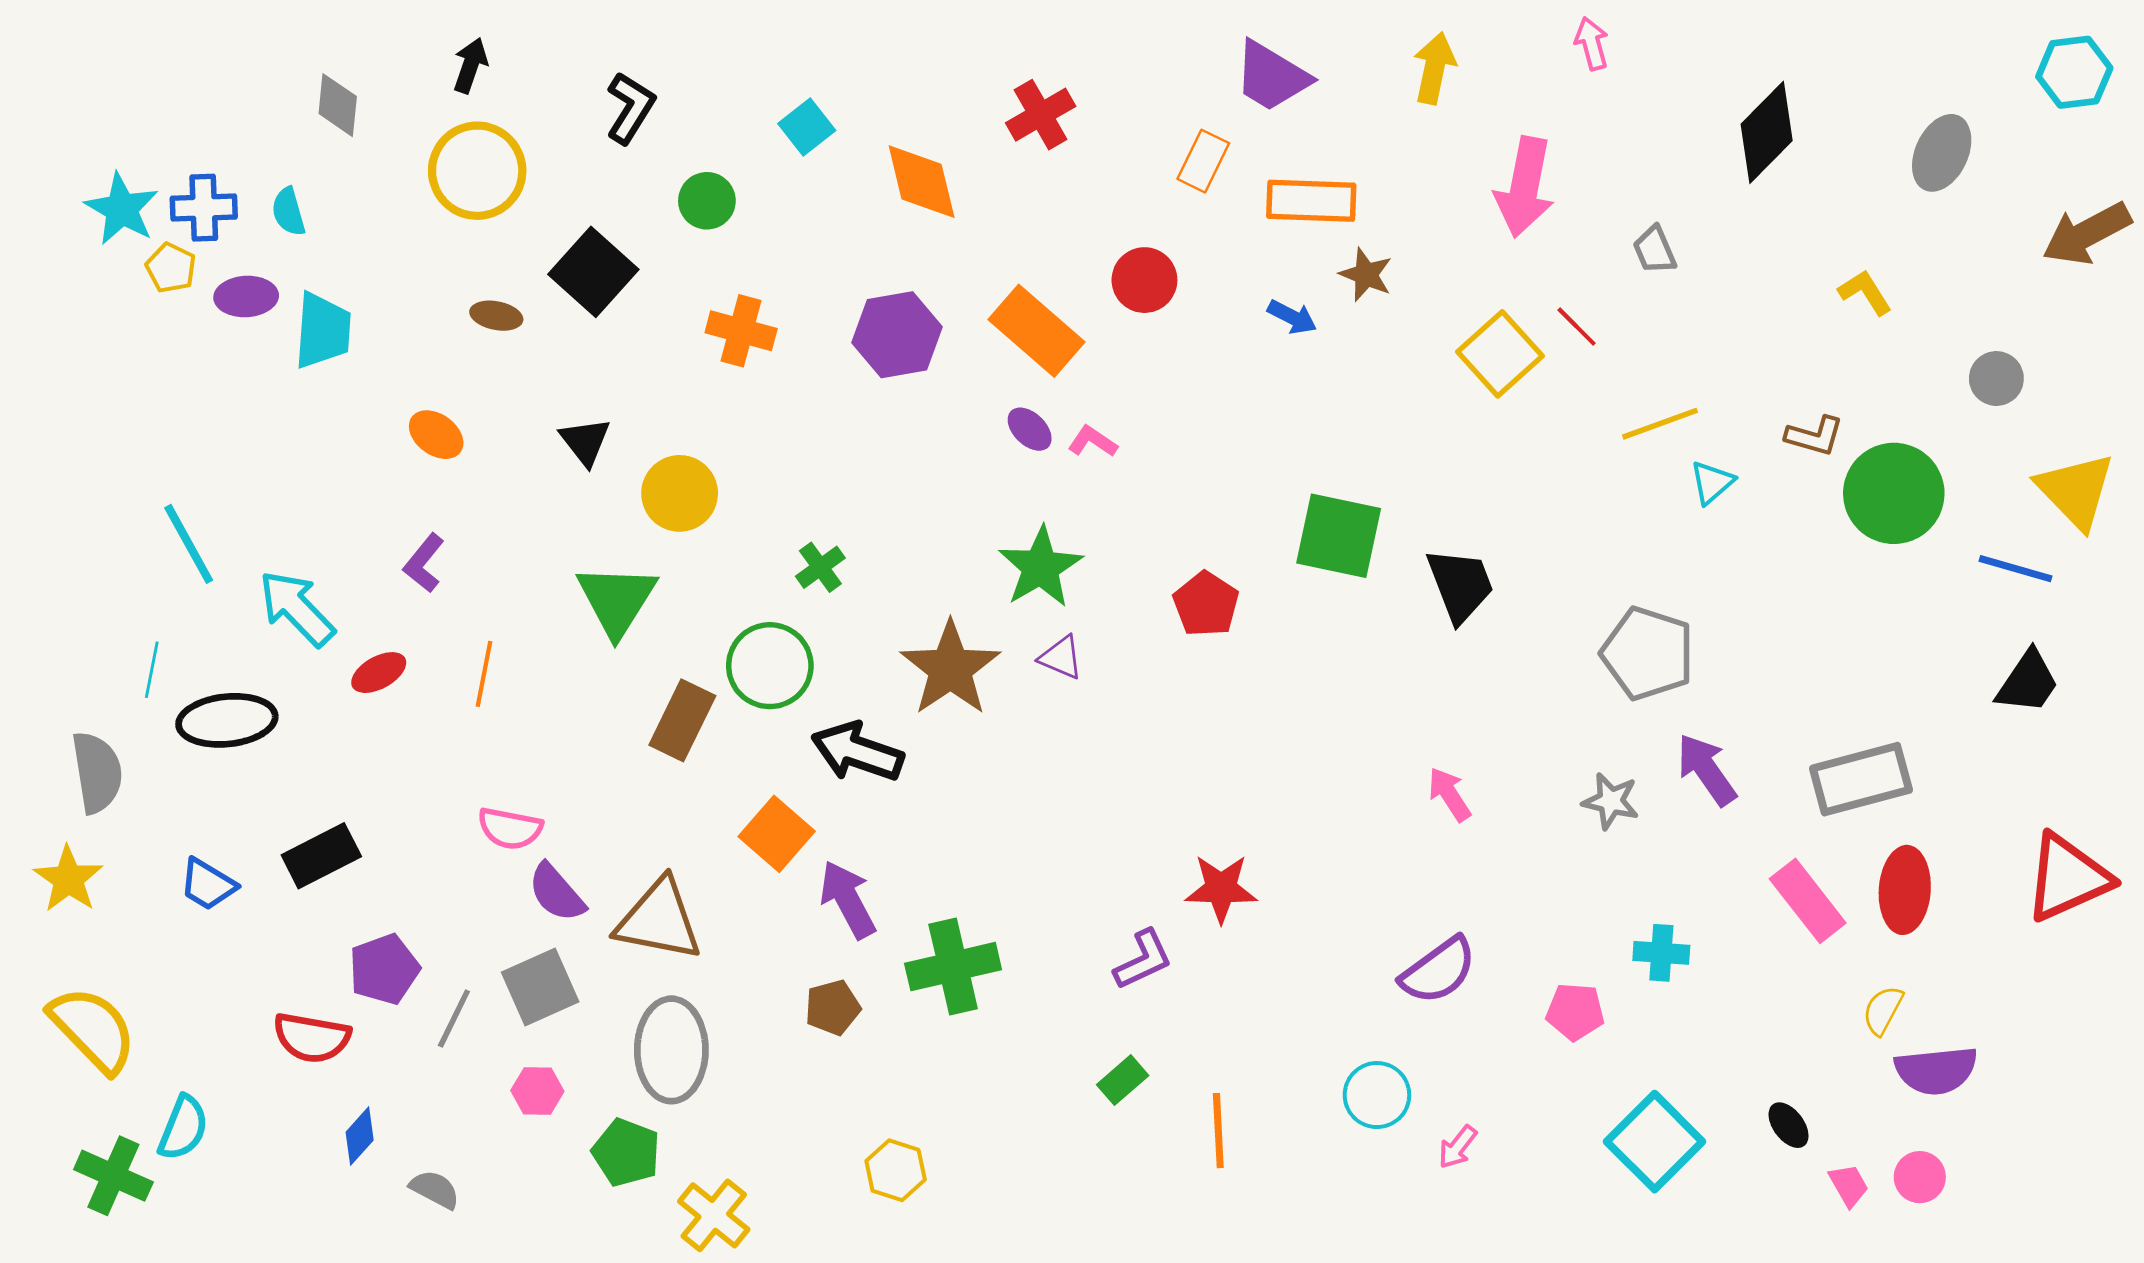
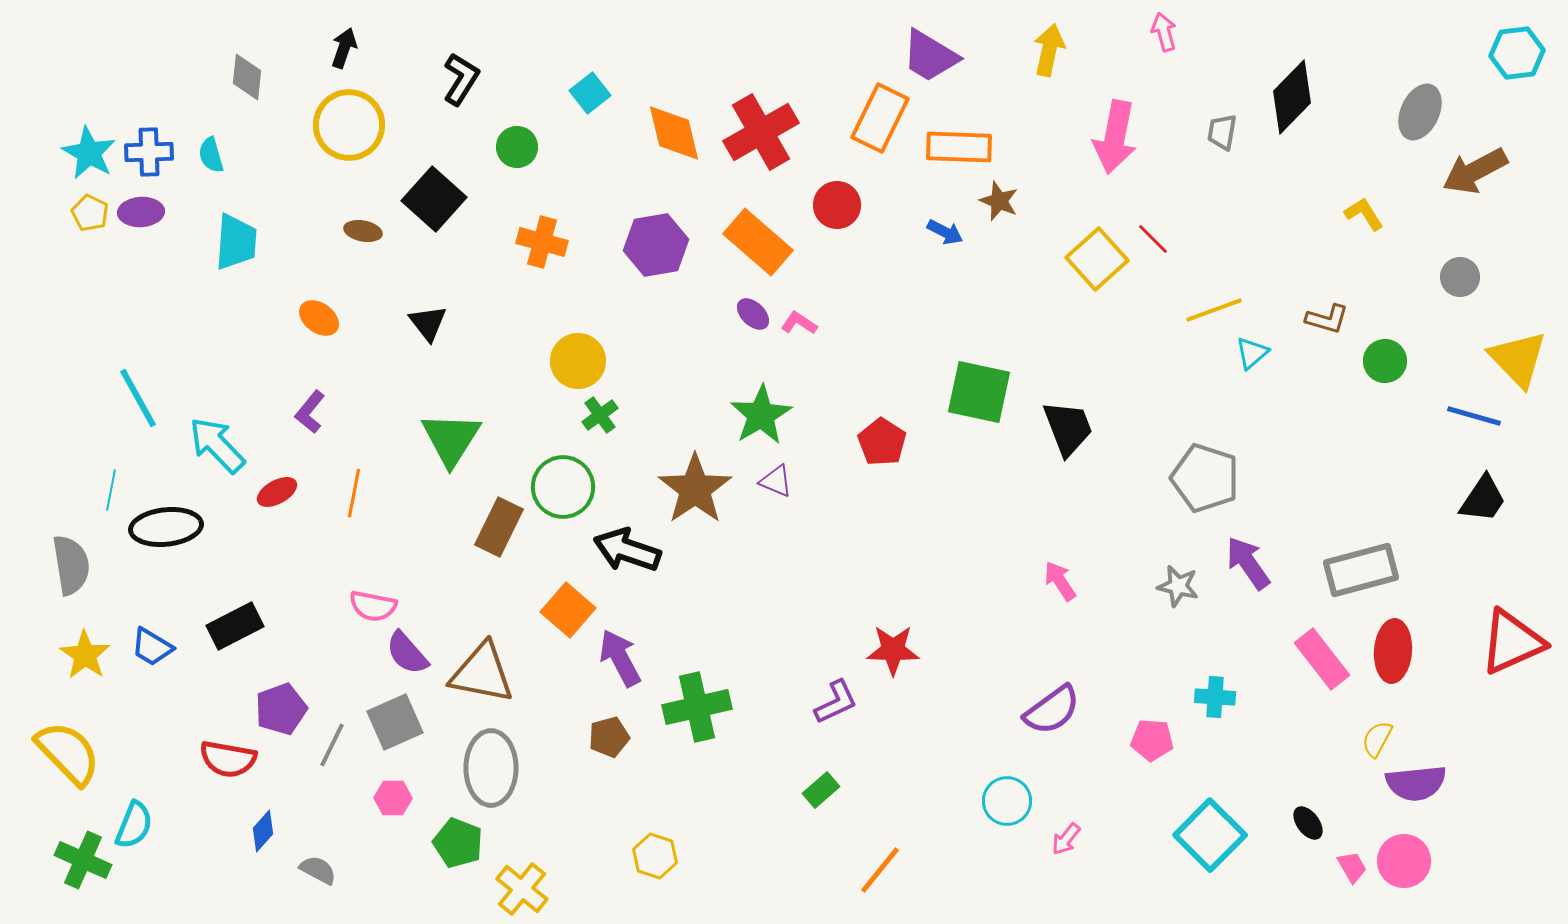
red cross: (1041, 115) -> (761, 132), moved, size x1.5
orange rectangle: (1203, 161) -> (880, 118), size x1.5
brown arrow: (2087, 234) -> (1475, 171), moved
gray trapezoid: (1655, 250) -> (1222, 132), moved, turned 33
yellow pentagon: (171, 268) -> (90, 213), moved
purple ellipse: (246, 296) -> (141, 212), moved
yellow circle: (680, 493) -> (578, 361), moved
green circle: (1894, 493) -> (1385, 361), size x0.6
yellow star: (68, 879) -> (85, 655), moved
orange line: (1218, 1131) -> (880, 870), moved, turned 42
pink circle: (1920, 1177) -> (1404, 861), size x1.4

